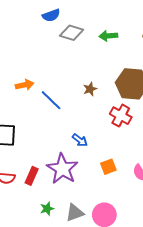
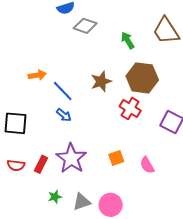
green arrow: (108, 36) -> (128, 40), moved, turned 60
brown star: (90, 89) -> (101, 81), size x1.5
blue arrow: (80, 140) -> (64, 115), moved

